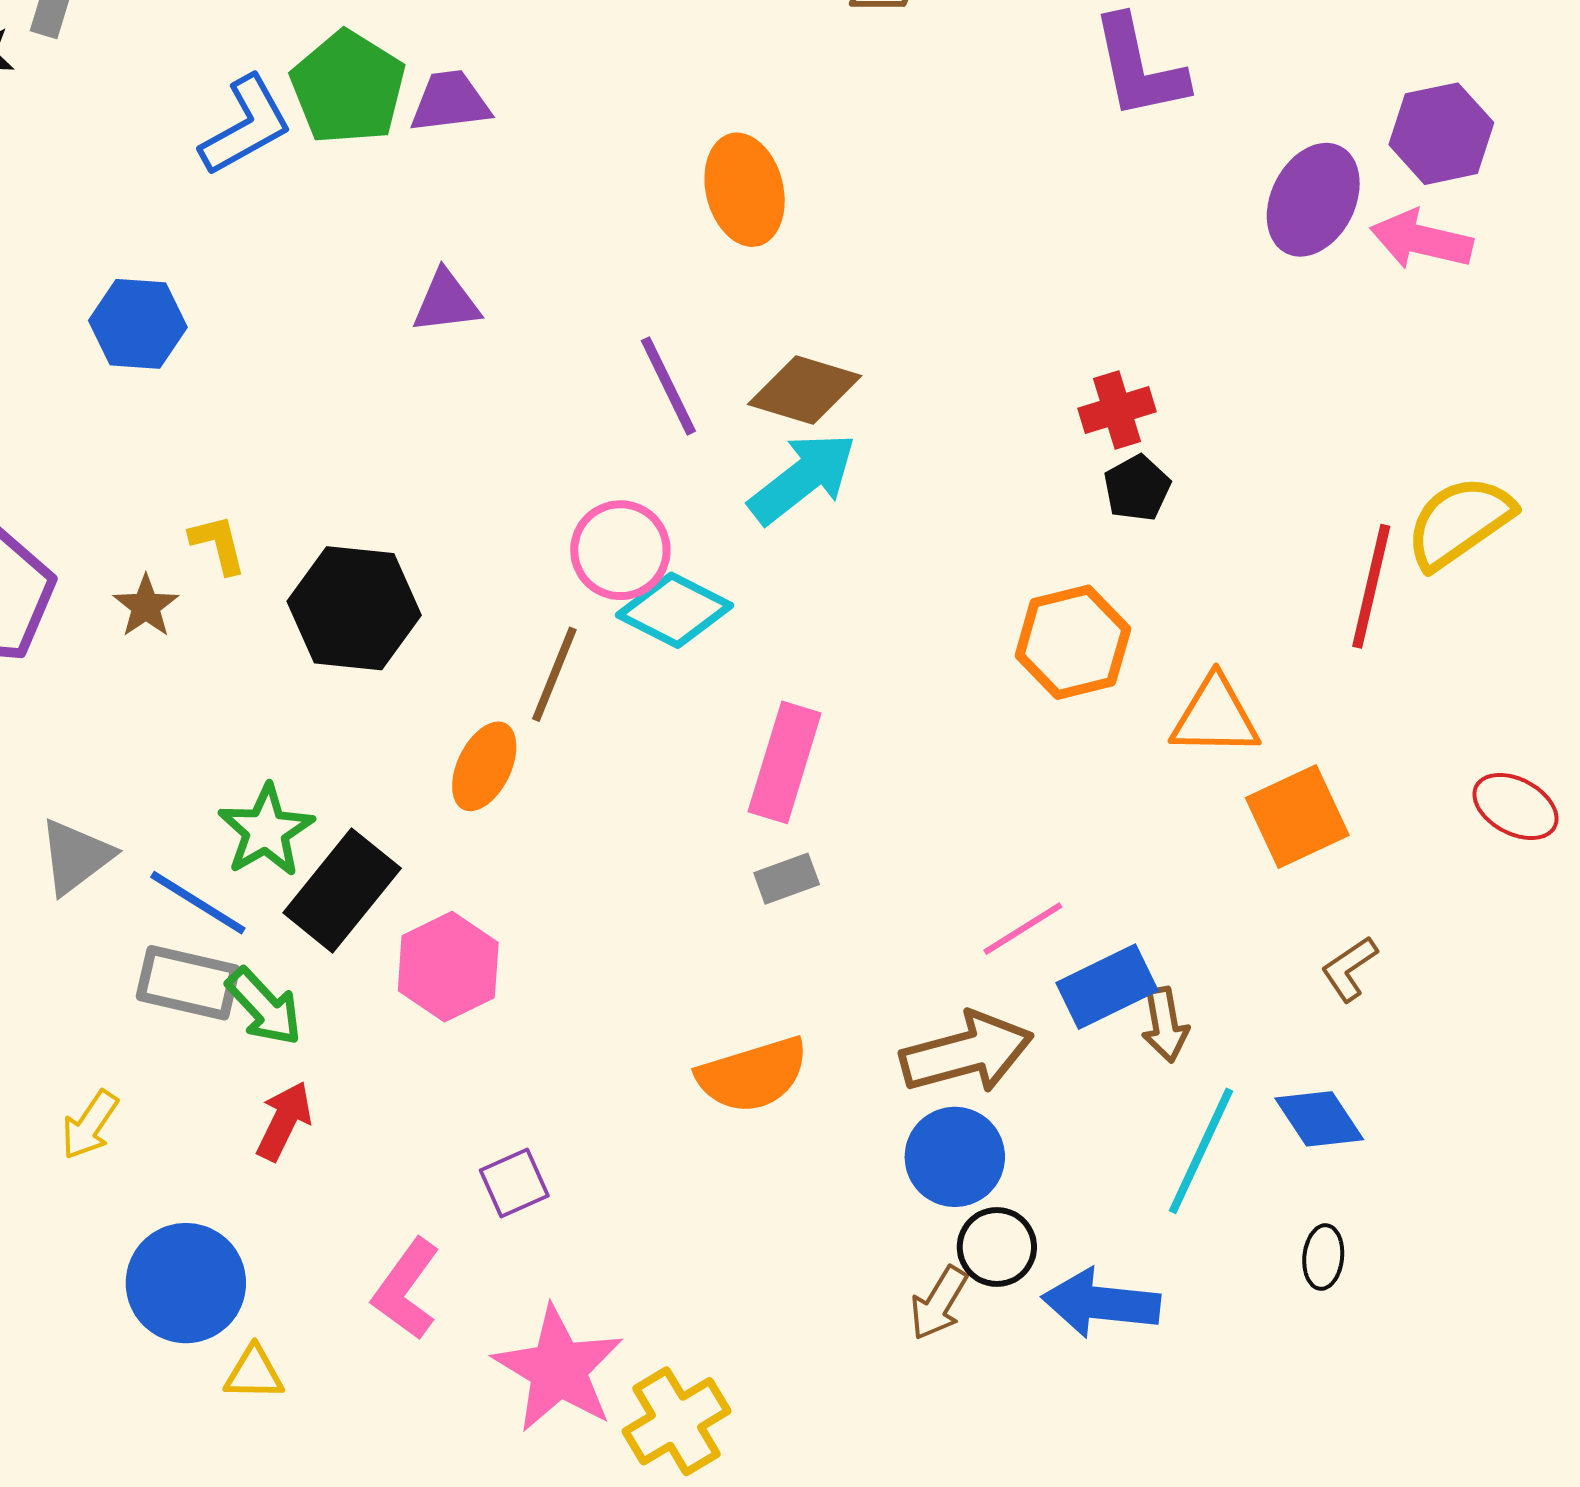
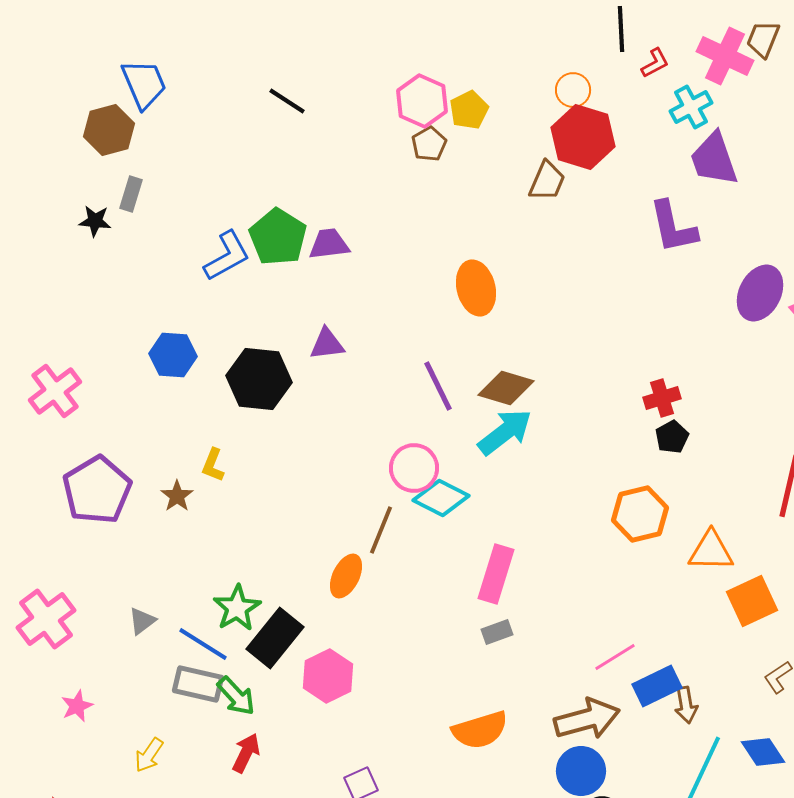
yellow L-shape: (218, 544) -> (213, 465), turned -144
black hexagon: (354, 608) -> (259, 379), moved
gray triangle: (76, 857) -> (142, 621), size x0.7

